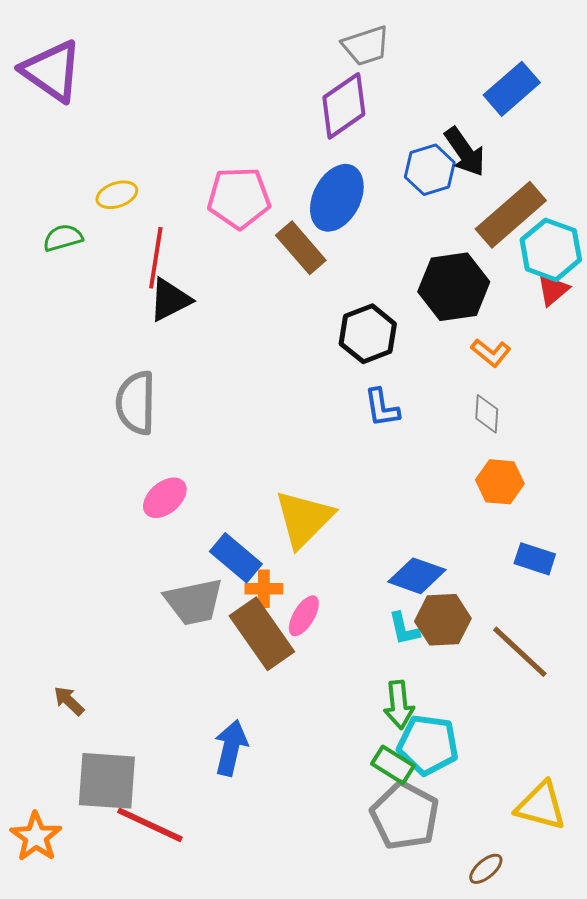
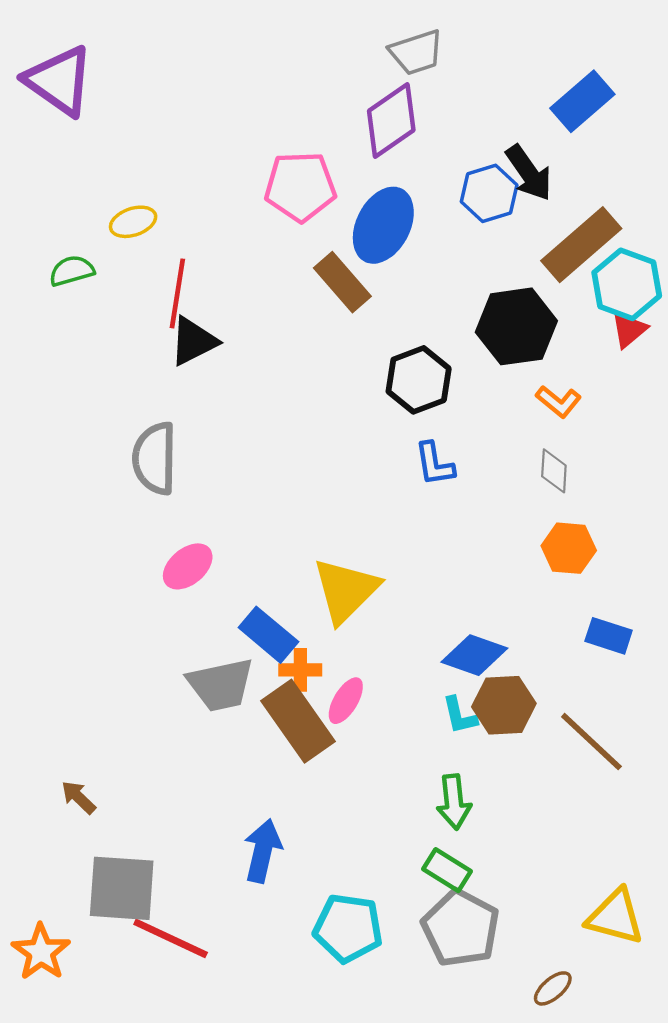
pink pentagon: (239, 198) -> (300, 187), moved
cyan pentagon: (428, 745) -> (348, 928), moved

